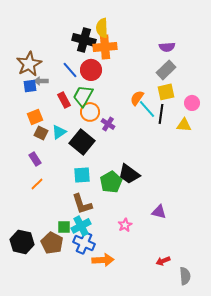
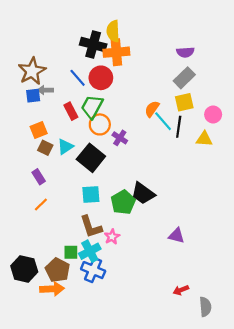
pink star: (125, 225) -> (112, 237), moved
orange arrow: (103, 260) -> (52, 289), moved

